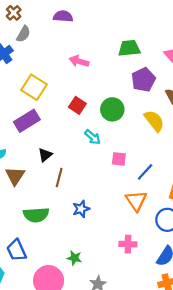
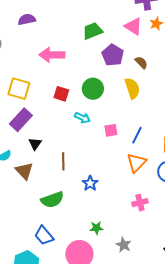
pink arrow: (79, 61) -> (52, 55), size x1.4
yellow semicircle: (154, 121) -> (132, 88), turned 35
black triangle: (45, 155) -> (35, 144), moved
orange triangle: (136, 201) -> (136, 163), turned 35

